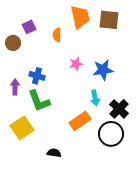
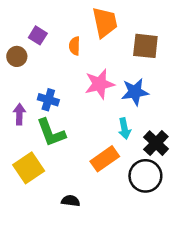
brown square: (109, 20) -> (145, 46), moved
purple square: (29, 27) -> (38, 35), turned -32
pink star: (76, 64) -> (99, 84), size x1.6

